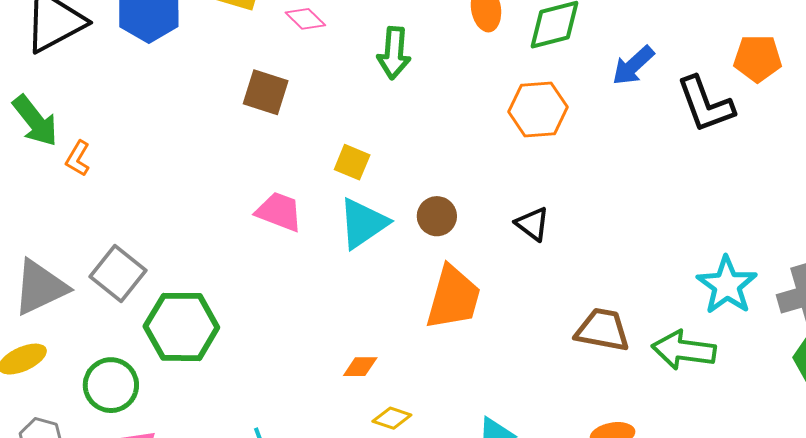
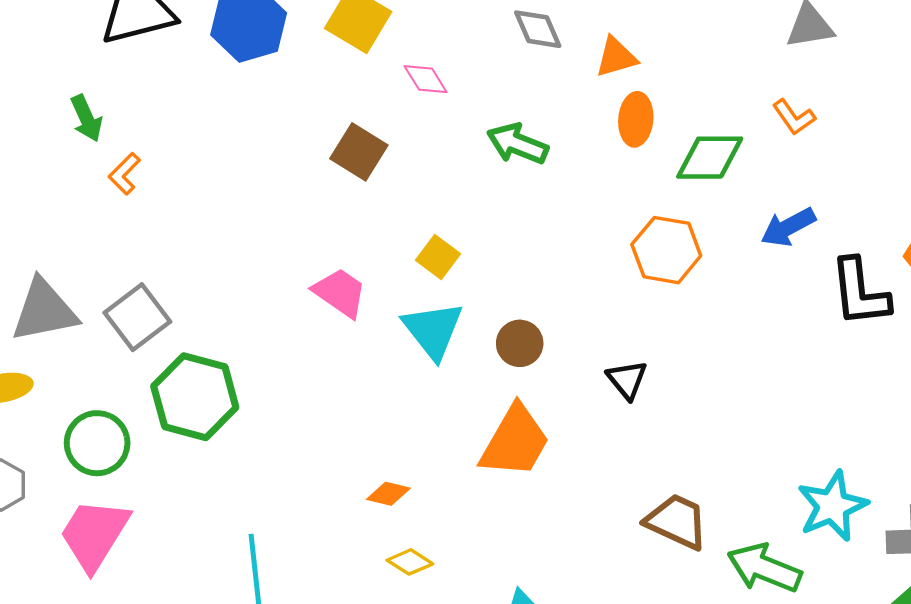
green arrow: (394, 53) -> (517, 144), turned 93
green arrow: (35, 121) -> (86, 118), size x0.7
cyan triangle: (363, 223) -> (433, 330), turned -48

